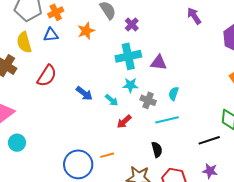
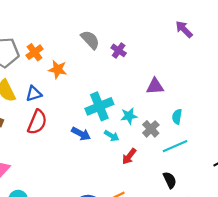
orange star: (86, 31) -> (58, 69), moved, turned -30
blue triangle: (51, 35) -> (34, 94), moved
cyan cross: (128, 56) -> (99, 106), moved
gray cross: (148, 100) -> (151, 129), turned 35

